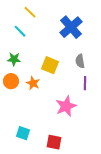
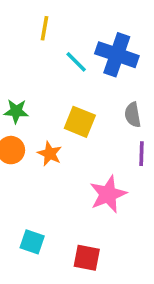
yellow line: (30, 12) -> (44, 28), turned 56
blue cross: (71, 27) -> (117, 55), turned -30
cyan line: (20, 31) -> (76, 62), moved

